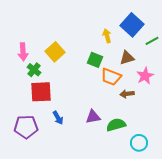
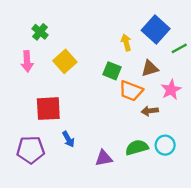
green cross: (34, 70) -> (40, 32), moved
purple triangle: (93, 117) -> (104, 158), moved
cyan circle: (139, 143) -> (165, 145), moved

